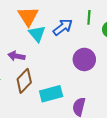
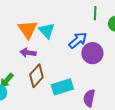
orange triangle: (28, 16) -> (28, 29), moved
blue arrow: (63, 27) -> (78, 40), moved

